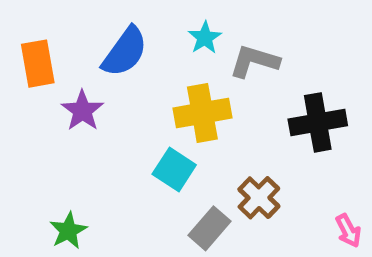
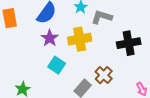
purple star: (82, 111) -> (50, 38), moved
cyan square: (174, 169) -> (57, 65), moved

